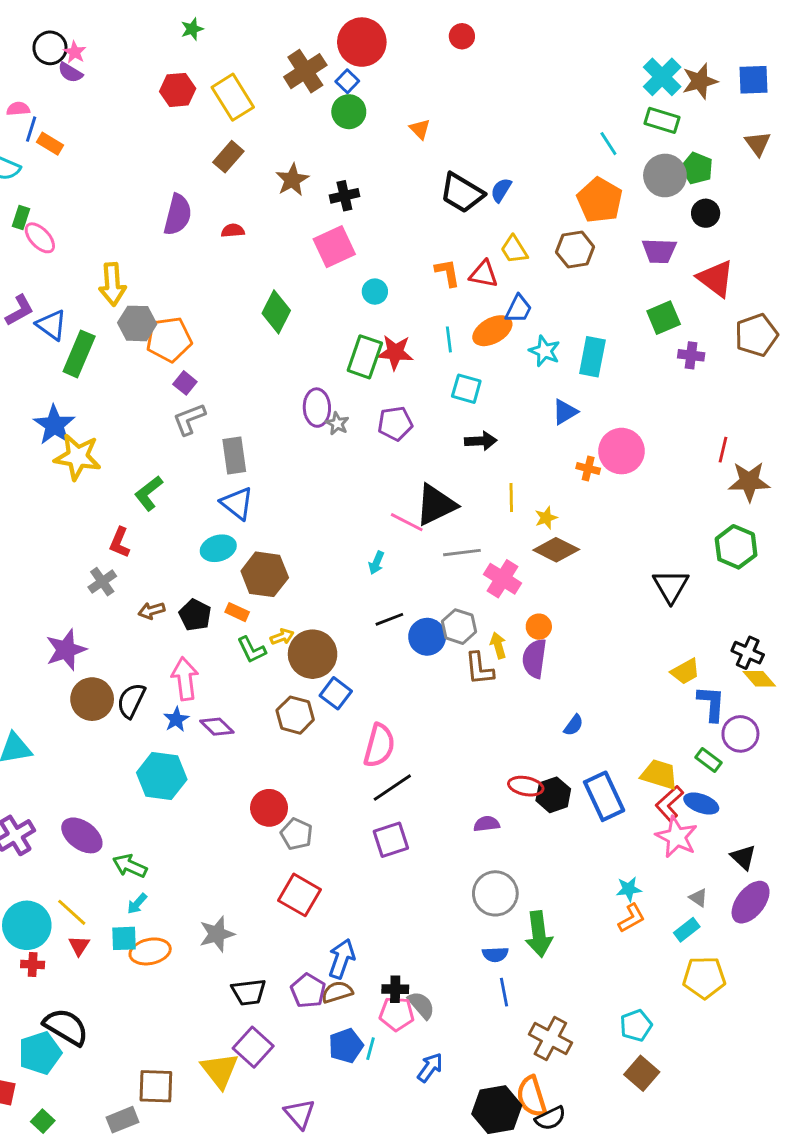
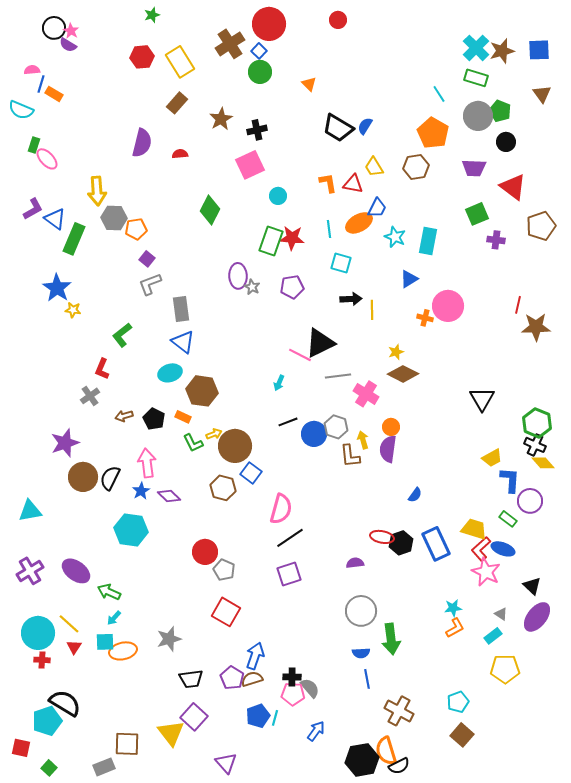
orange pentagon: (169, 339) -> (136, 229), size x0.7
yellow star: (78, 457) -> (73, 310), size x0.5
yellow line: (511, 497) -> (372, 310), moved
green hexagon: (736, 547) -> (537, 423), moved

